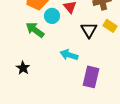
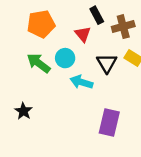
cyan circle: (52, 16) -> (65, 58), moved
cyan arrow: (69, 55) -> (81, 82), moved

